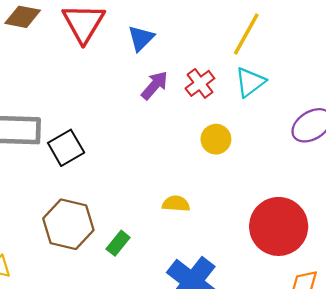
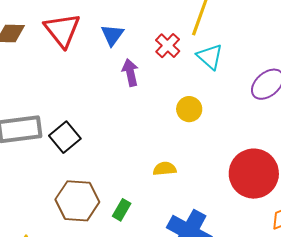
cyan triangle: (250, 82) -> (210, 57), turned -32
red cross: (200, 83) -> (168, 46), moved
purple arrow: (155, 85) -> (130, 73), turned -44

